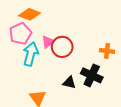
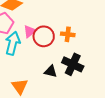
orange cross: (107, 51) -> (68, 34), moved

